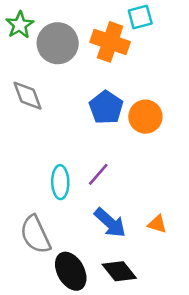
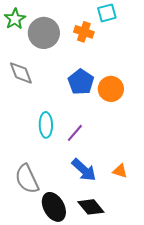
orange cross: (110, 42) -> (84, 32), size x0.7
cyan ellipse: (60, 182) -> (46, 125), moved

